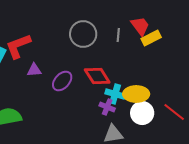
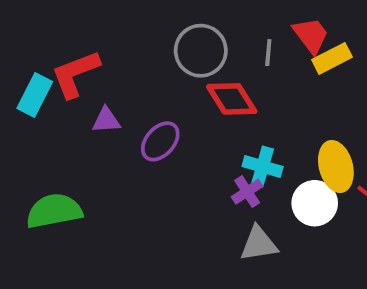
red diamond: (97, 76) -> (232, 99), moved
yellow ellipse: (136, 94) -> (336, 166), moved, turned 75
purple cross: (107, 107) -> (247, 192), turned 35

